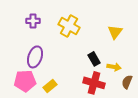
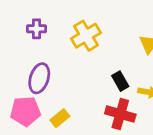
yellow cross: (69, 26) -> (86, 36), turned 30

